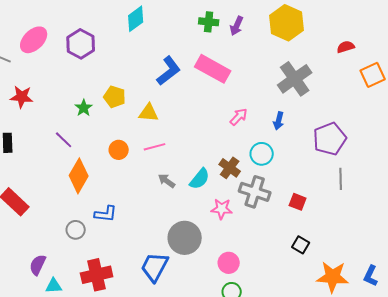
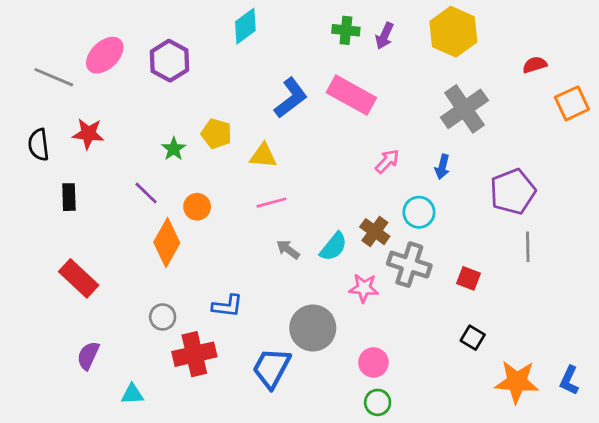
orange circle: (119, 150) -> (197, 207), moved
blue L-shape: (106, 214) -> (227, 306), moved
purple semicircle: (38, 265) -> (88, 356), moved
red cross: (97, 275) -> (194, 354), moved

